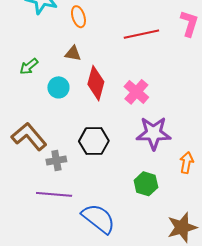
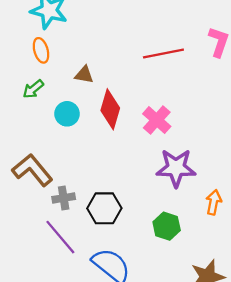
orange ellipse: (78, 17) -> (41, 50), moved
black hexagon: (94, 141) -> (104, 208), moved
purple line: (54, 194) -> (60, 237), turned 44

